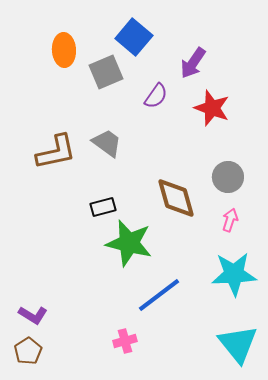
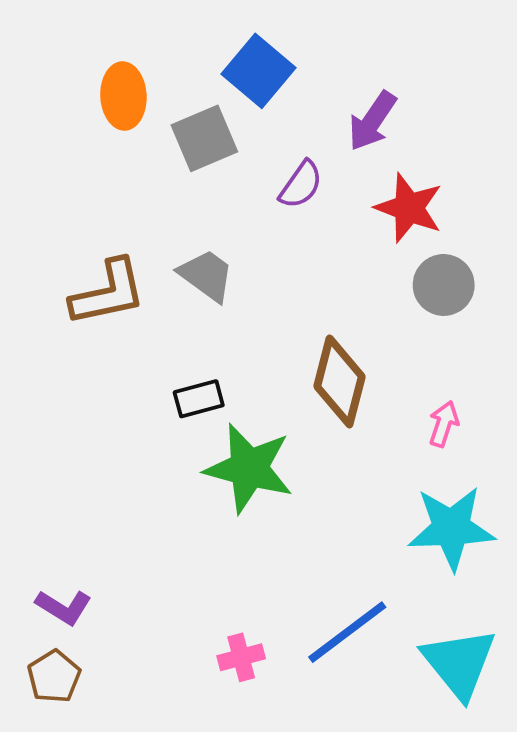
gray circle: (228, 177) -> (444, 285), moved
brown diamond: (176, 198) -> (339, 381), turned 30
blue line: (159, 295) -> (347, 632), moved

